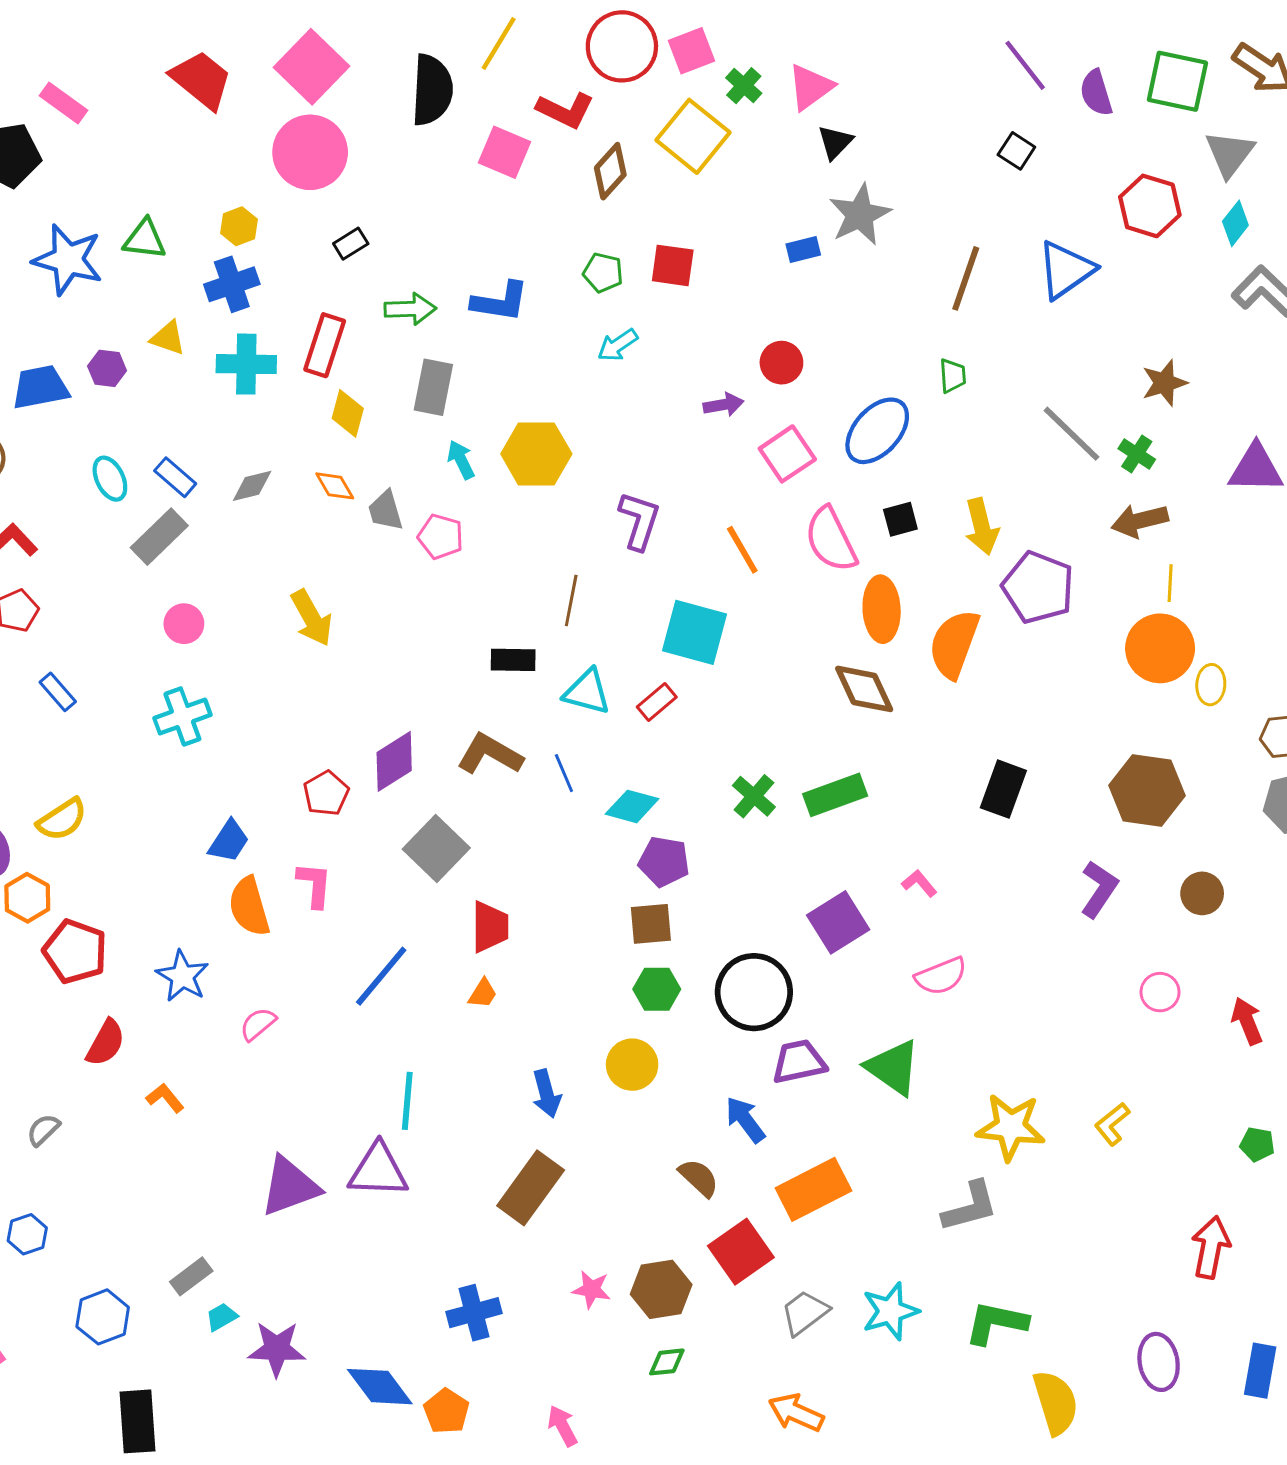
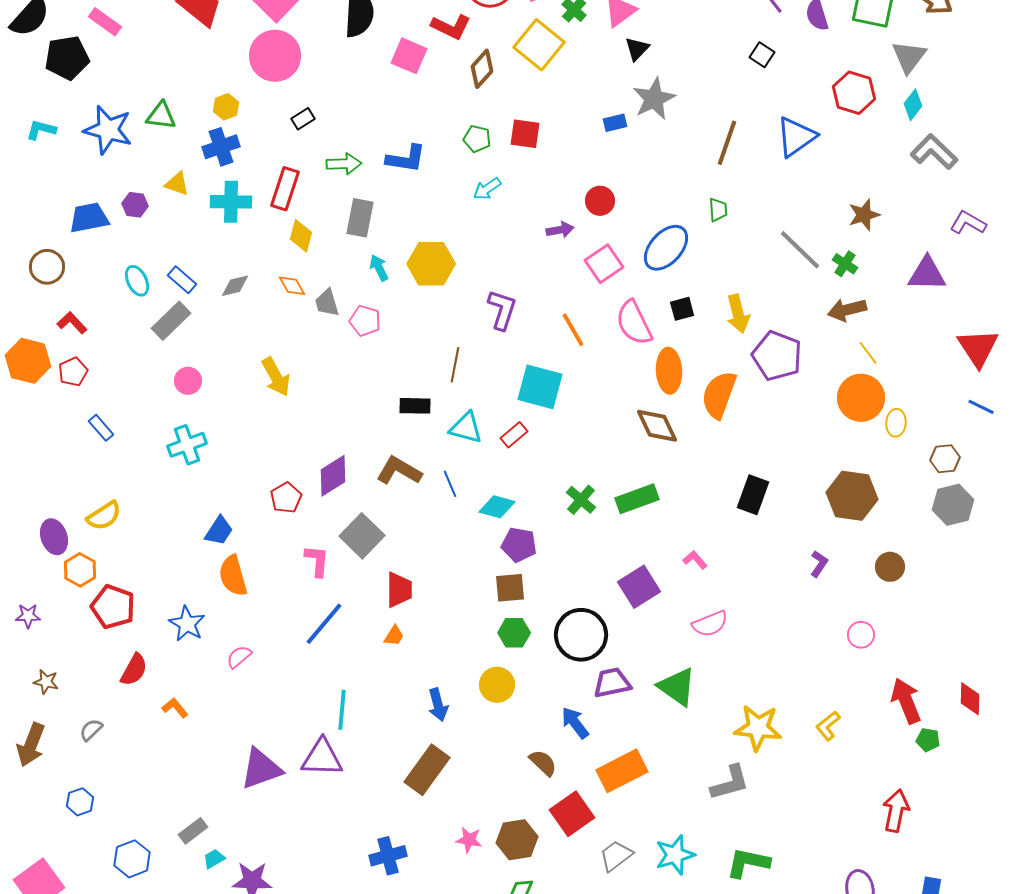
yellow line: (1170, 583) -> (868, 353), turned -40
pink L-shape: (314, 885) -> (317, 561), moved
purple L-shape: (1099, 889) -> (819, 564), size x0.7
red arrow: (1247, 1021) -> (906, 701), moved, size x1.4

